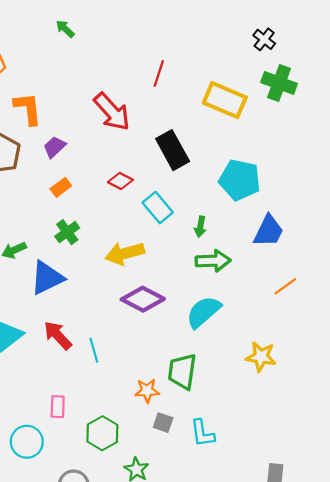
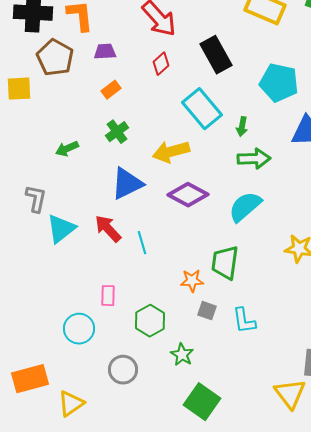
purple trapezoid: (54, 147) -> (105, 52), turned 40
red diamond: (120, 181) -> (161, 64), moved, turned -70
cyan rectangle: (158, 208) -> (202, 109), size x1.4
blue triangle: (47, 278) -> (127, 184), moved

